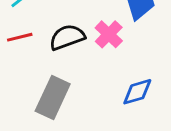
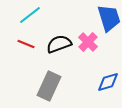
red line: (20, 37) -> (26, 44), turned 36

